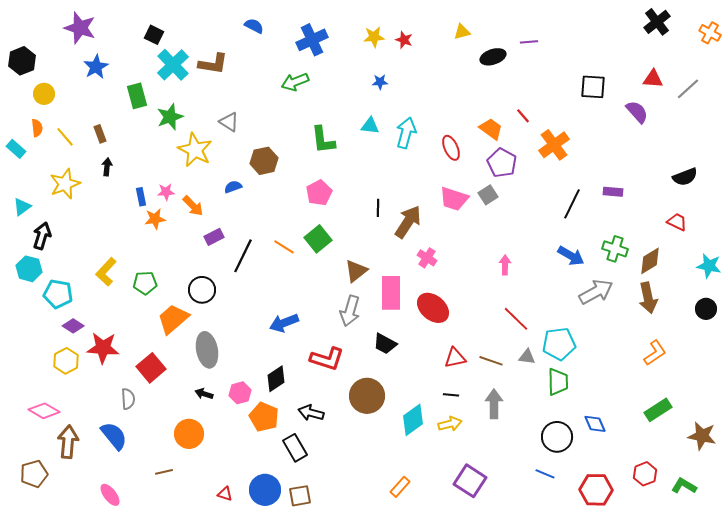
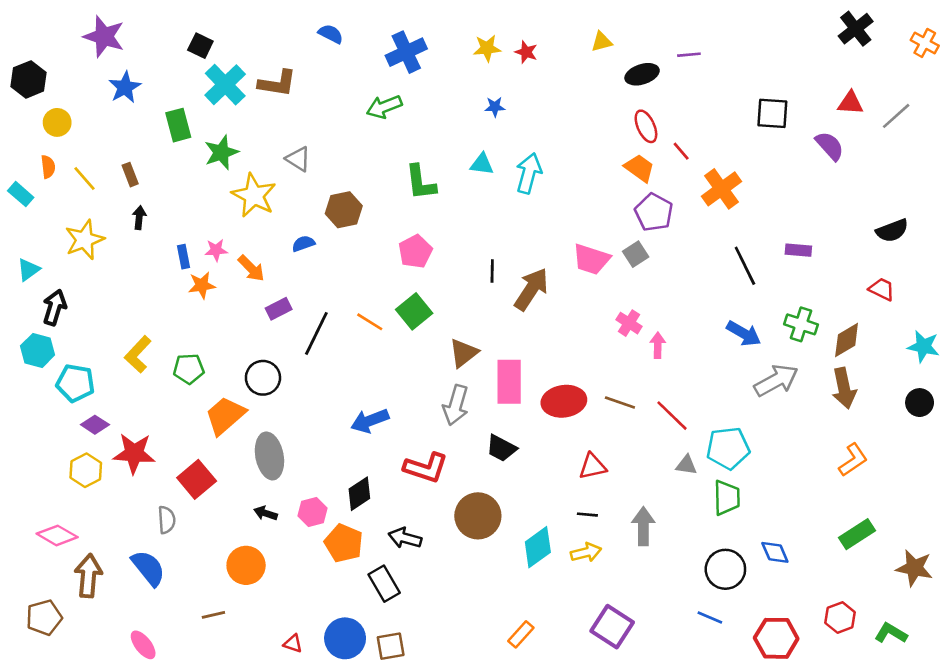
red ellipse: (451, 148) -> (646, 126), moved
black line: (572, 204) -> (745, 266), turned -52
pink cross: (427, 258) -> (629, 323), moved
red ellipse: (433, 308) -> (564, 401), turned -48
brown line: (491, 361) -> (620, 403), moved

